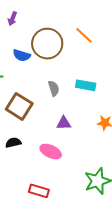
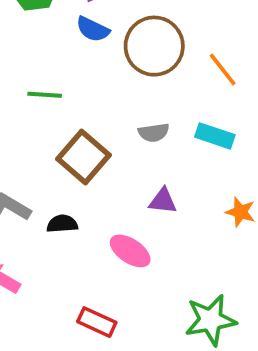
orange line: (84, 35) -> (223, 70), moved
blue semicircle: (22, 55) -> (93, 29), moved
gray semicircle: (54, 88) -> (154, 133), turned 91

